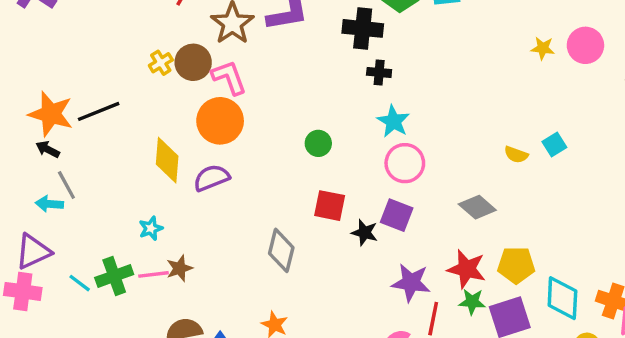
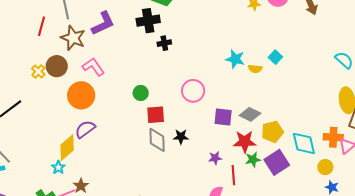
pink L-shape: (229, 77) -> (93, 67), moved
cyan star: (393, 121) -> (235, 59), moved
yellow diamond: (167, 160) -> (67, 148), moved, turned 60
red square: (330, 206) -> (156, 115), moved
gray diamond: (477, 207) -> (250, 114), moved
purple square: (397, 215) -> (223, 117), moved
gray diamond: (281, 250) -> (157, 140), moved
purple star: (411, 283) -> (215, 158), size x0.6

